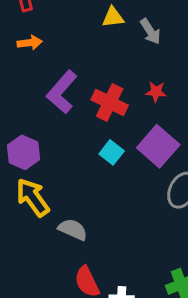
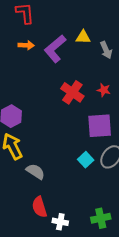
purple L-shape: (62, 92) -> (55, 49), moved
purple square: (158, 146) -> (100, 126), turned 36
cyan square: (112, 152) -> (86, 160), moved

